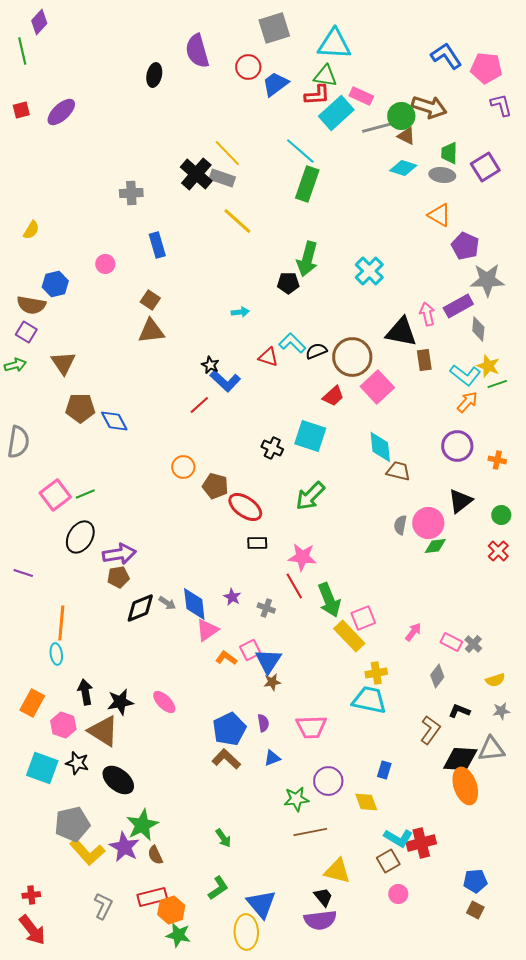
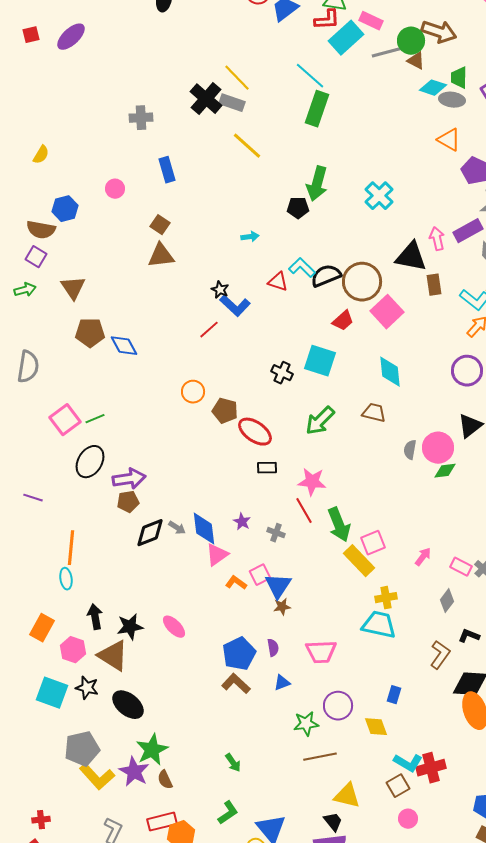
cyan diamond: (403, 168) -> (433, 88), moved
black semicircle: (316, 351) -> (326, 276), size x1.4
brown trapezoid: (398, 471) -> (374, 413), moved

